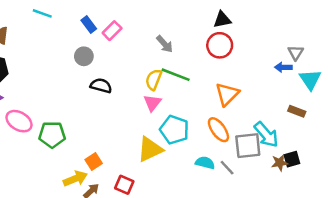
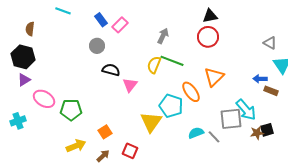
gray arrow: (165, 44) -> (163, 36), turned -112
gray triangle: (296, 53) -> (270, 43), turned -32
blue arrow: (283, 67) -> (260, 79), moved
pink triangle: (152, 103) -> (130, 85), moved
orange ellipse: (218, 130) -> (191, 92), moved
yellow triangle: (150, 149) -> (151, 122), turned -30
cyan semicircle: (205, 163) -> (196, 133), turned -35
yellow arrow: (75, 179) -> (76, 146), moved

